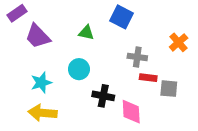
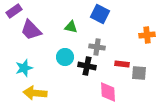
orange cross: (179, 42) -> (147, 35), turned 35
gray cross: (137, 57) -> (97, 47), moved
cyan star: (41, 83) -> (24, 68), moved
black cross: (103, 96) -> (87, 66), moved

